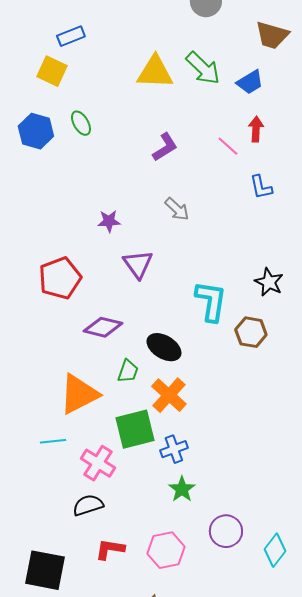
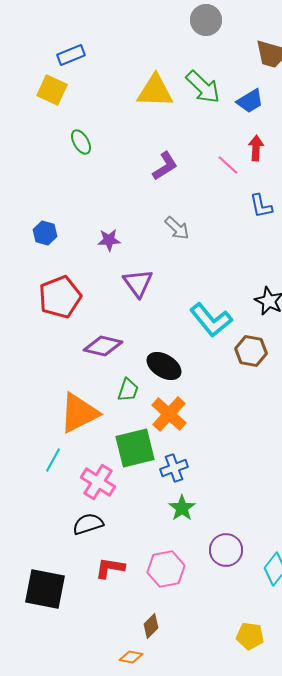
blue hexagon: (36, 131) -> (45, 233), moved, size x0.7
cyan L-shape: (211, 301) -> (211, 320), turned 132
cyan line: (53, 441) -> (53, 460), turned -55

